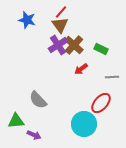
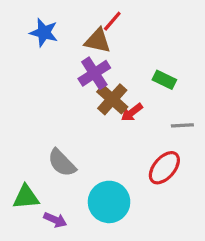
red line: (61, 12) -> (112, 21), moved
brown triangle: (60, 25) -> (98, 41), turned -42
brown cross: (74, 45) -> (112, 99), moved
cyan circle: (84, 124) -> (109, 202), moved

